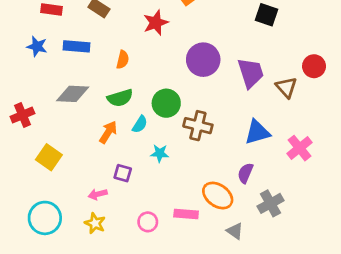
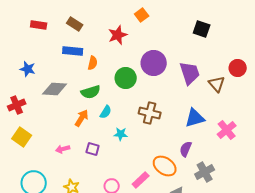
blue star: (37, 46) -> (28, 69), moved
blue rectangle: (77, 46) -> (73, 51), moved
green circle: (166, 103) -> (126, 78), moved
yellow square: (49, 157) -> (22, 137), moved
pink arrow: (98, 194) -> (63, 149), moved
pink rectangle: (186, 214) -> (141, 180), turned -48

